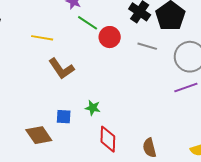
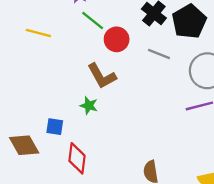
brown L-shape: (61, 69) -> (102, 76), moved
green star: (93, 108) -> (89, 106), moved
red diamond: (108, 139) -> (77, 158), moved

